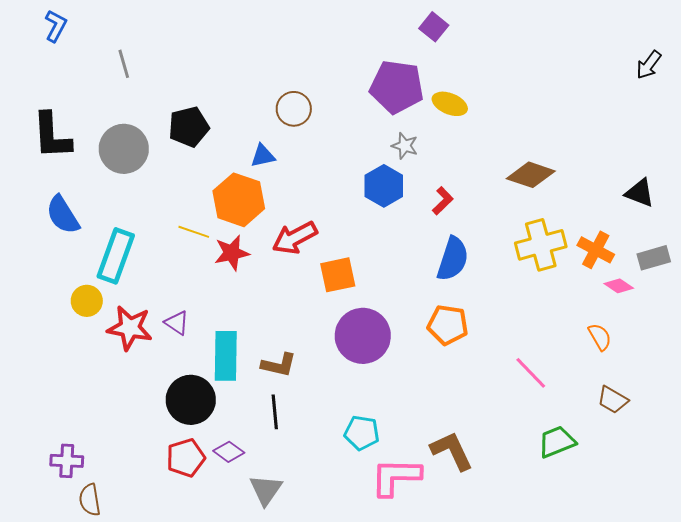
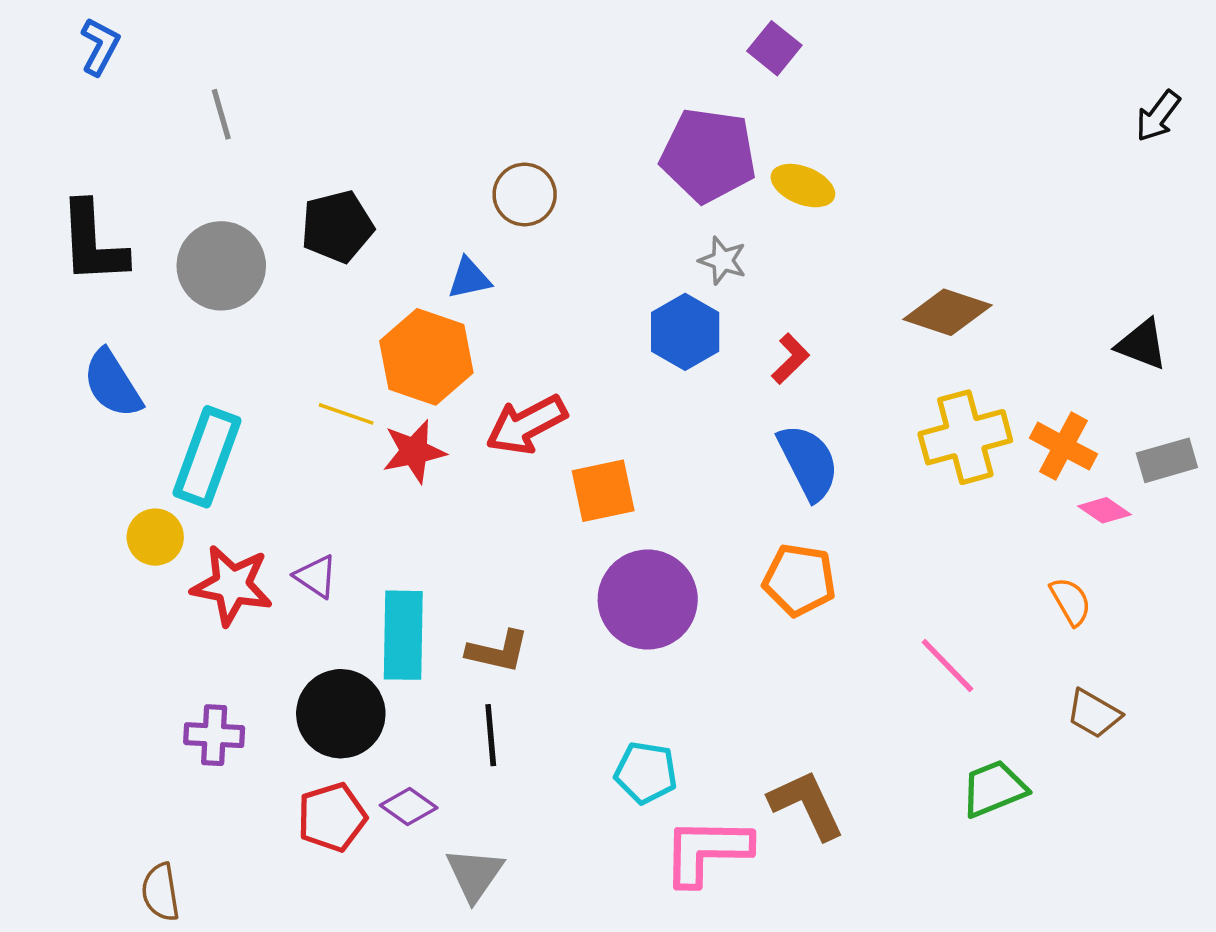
blue semicircle: (453, 259) -> (808, 462), turned -45
purple cross: (67, 461) -> (214, 735), moved

